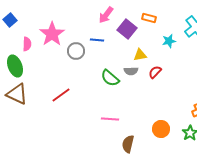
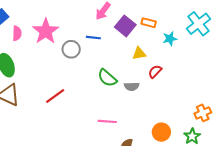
orange rectangle: (149, 18) -> (149, 23), moved
pink semicircle: (27, 44) -> (17, 33), moved
gray semicircle: (131, 71) -> (132, 86), moved

